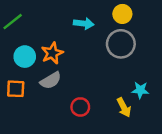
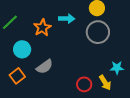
orange star: (52, 53) -> (42, 28), moved
orange square: (16, 89) -> (17, 76), turned -35
red circle: (80, 107) -> (84, 84), moved

